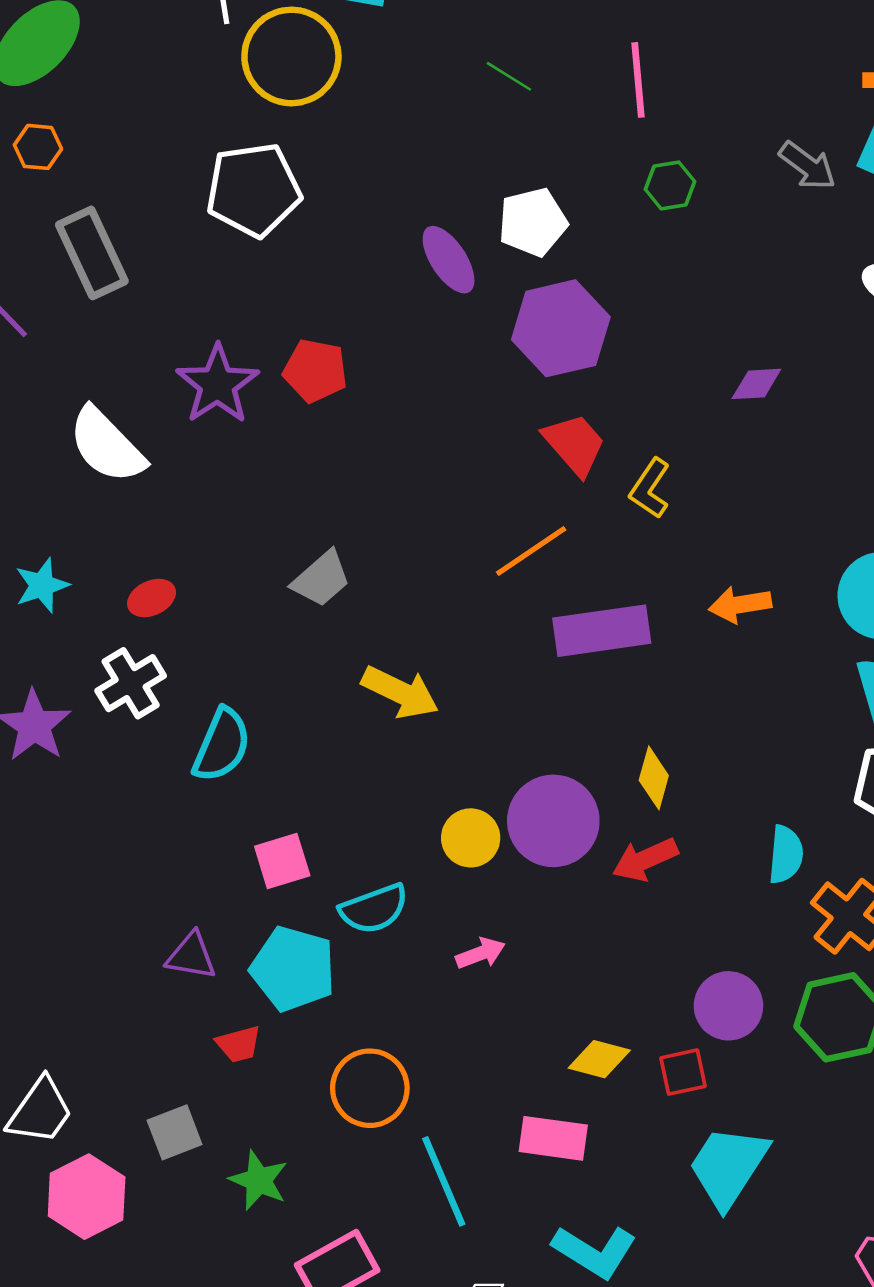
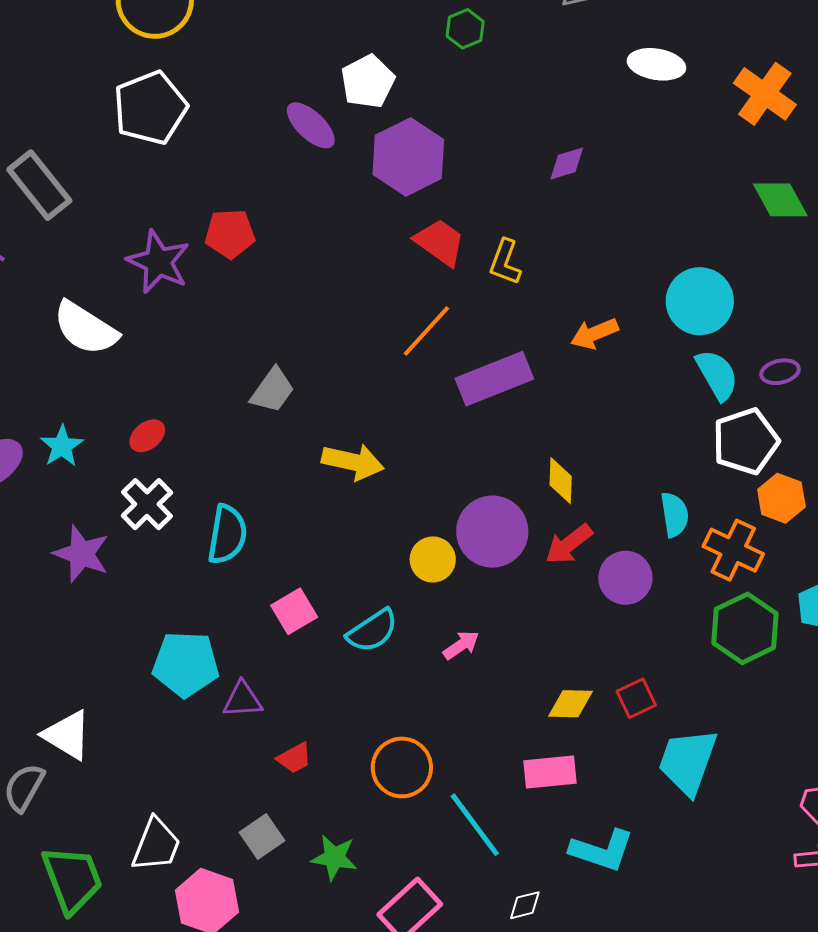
cyan pentagon: (293, 969) -> (186, 664), moved
purple circle: (728, 1006) -> (625, 578), moved

